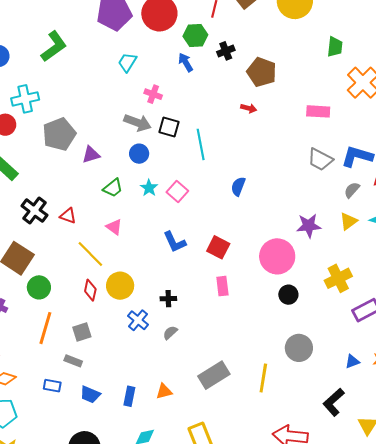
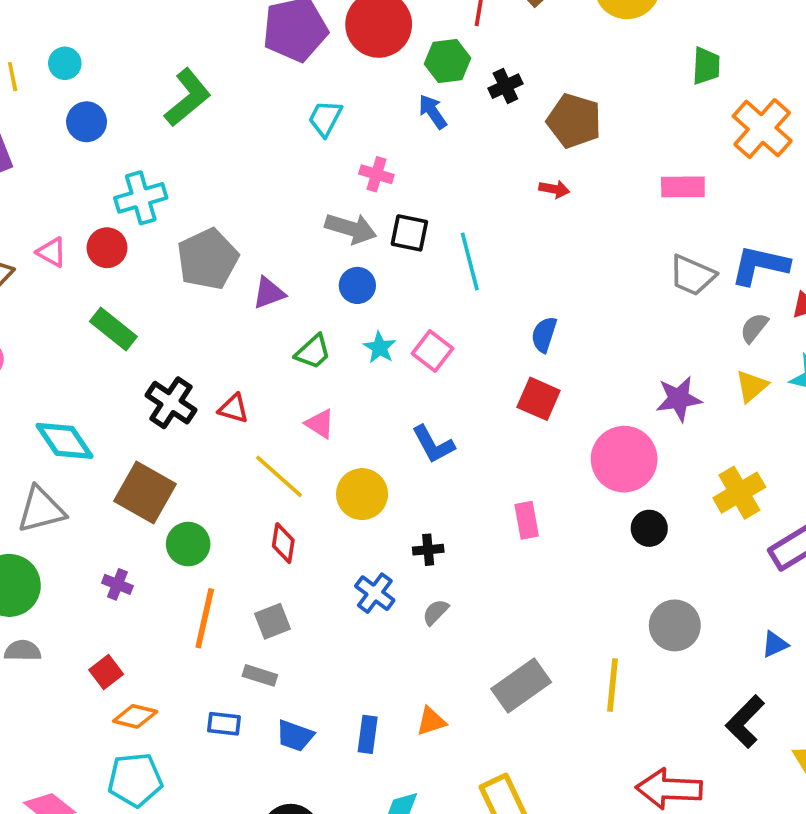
red square: (218, 247) -> (539, 399), moved
yellow circle: (120, 286) -> (362, 494), moved

